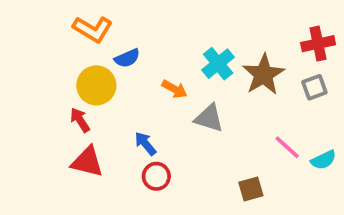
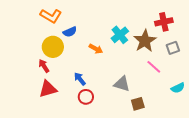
red cross: (318, 44) -> (164, 22), moved
gray triangle: (209, 118) -> (122, 84), moved
pink line: (287, 147) -> (154, 67), moved
red triangle: (87, 162) -> (48, 89), turned -30

